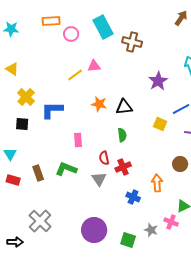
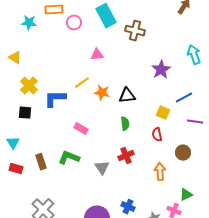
cyan star: (11, 29) -> (29, 23), moved
yellow line: (75, 75) -> (82, 83), moved
pink rectangle: (78, 140) -> (81, 129), turned -56
red semicircle: (104, 158) -> (157, 135), moved
blue cross: (133, 197) -> (128, 207), moved

